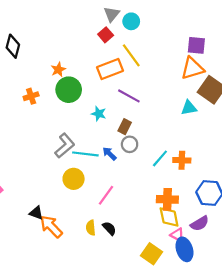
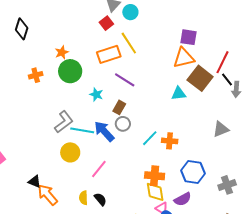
blue arrow: (109, 154) -> (104, 131), size x1.6

